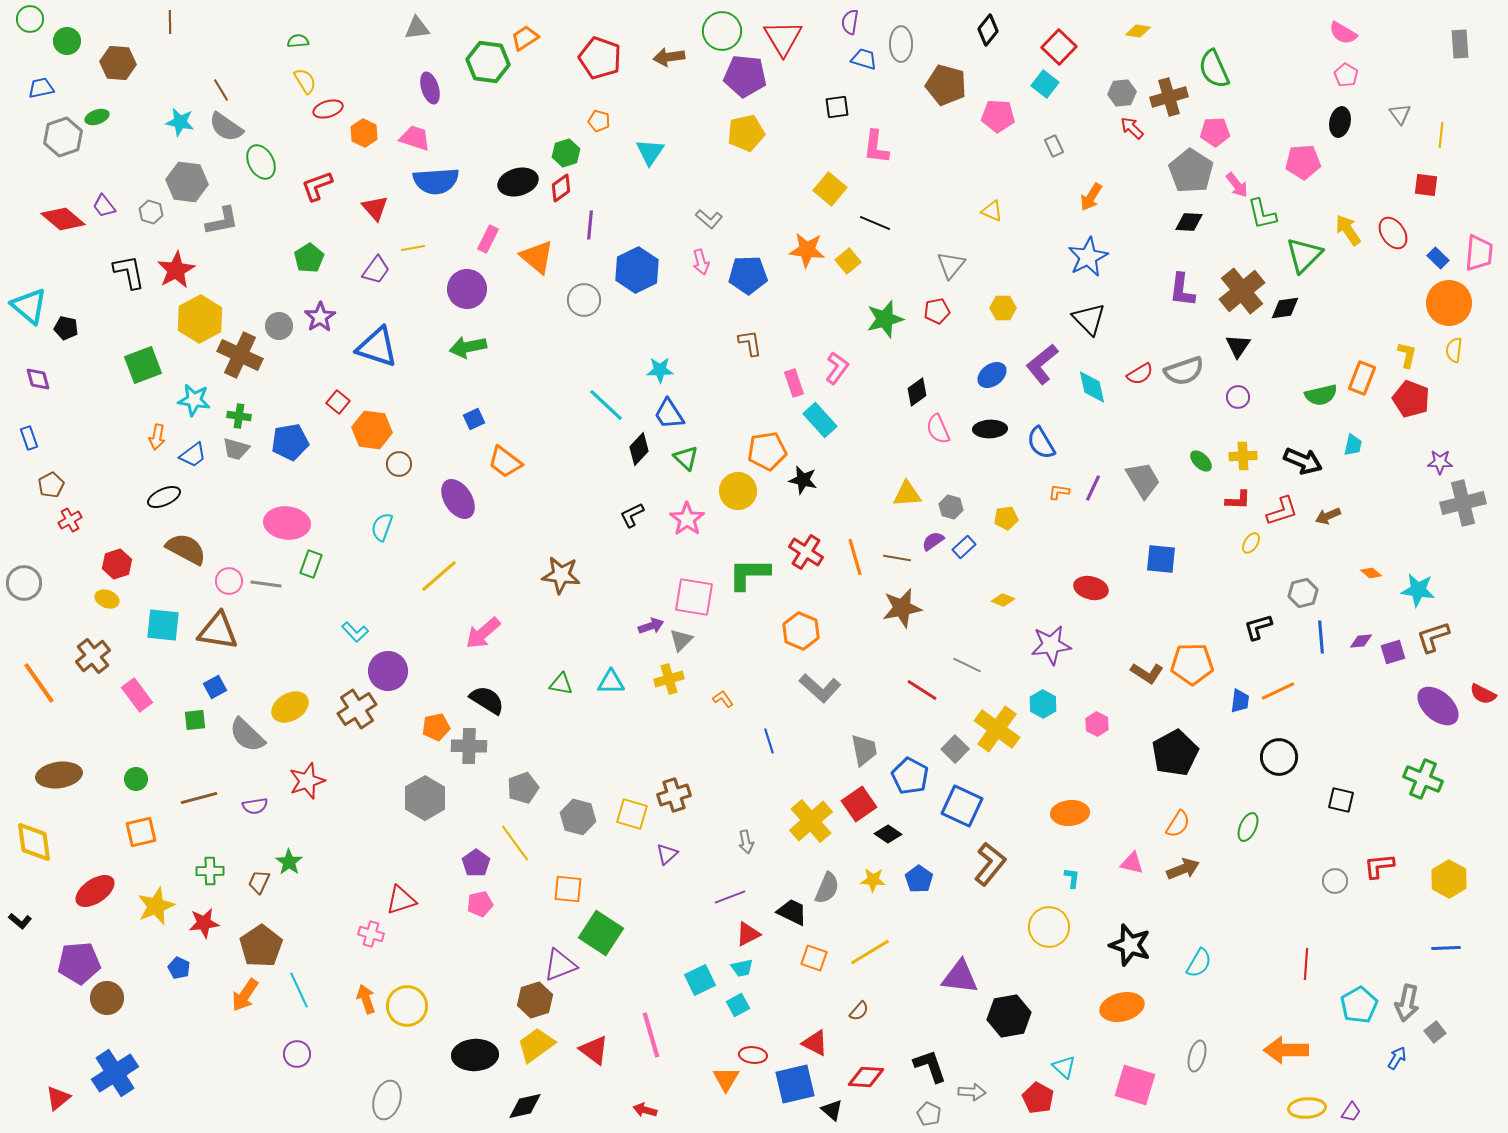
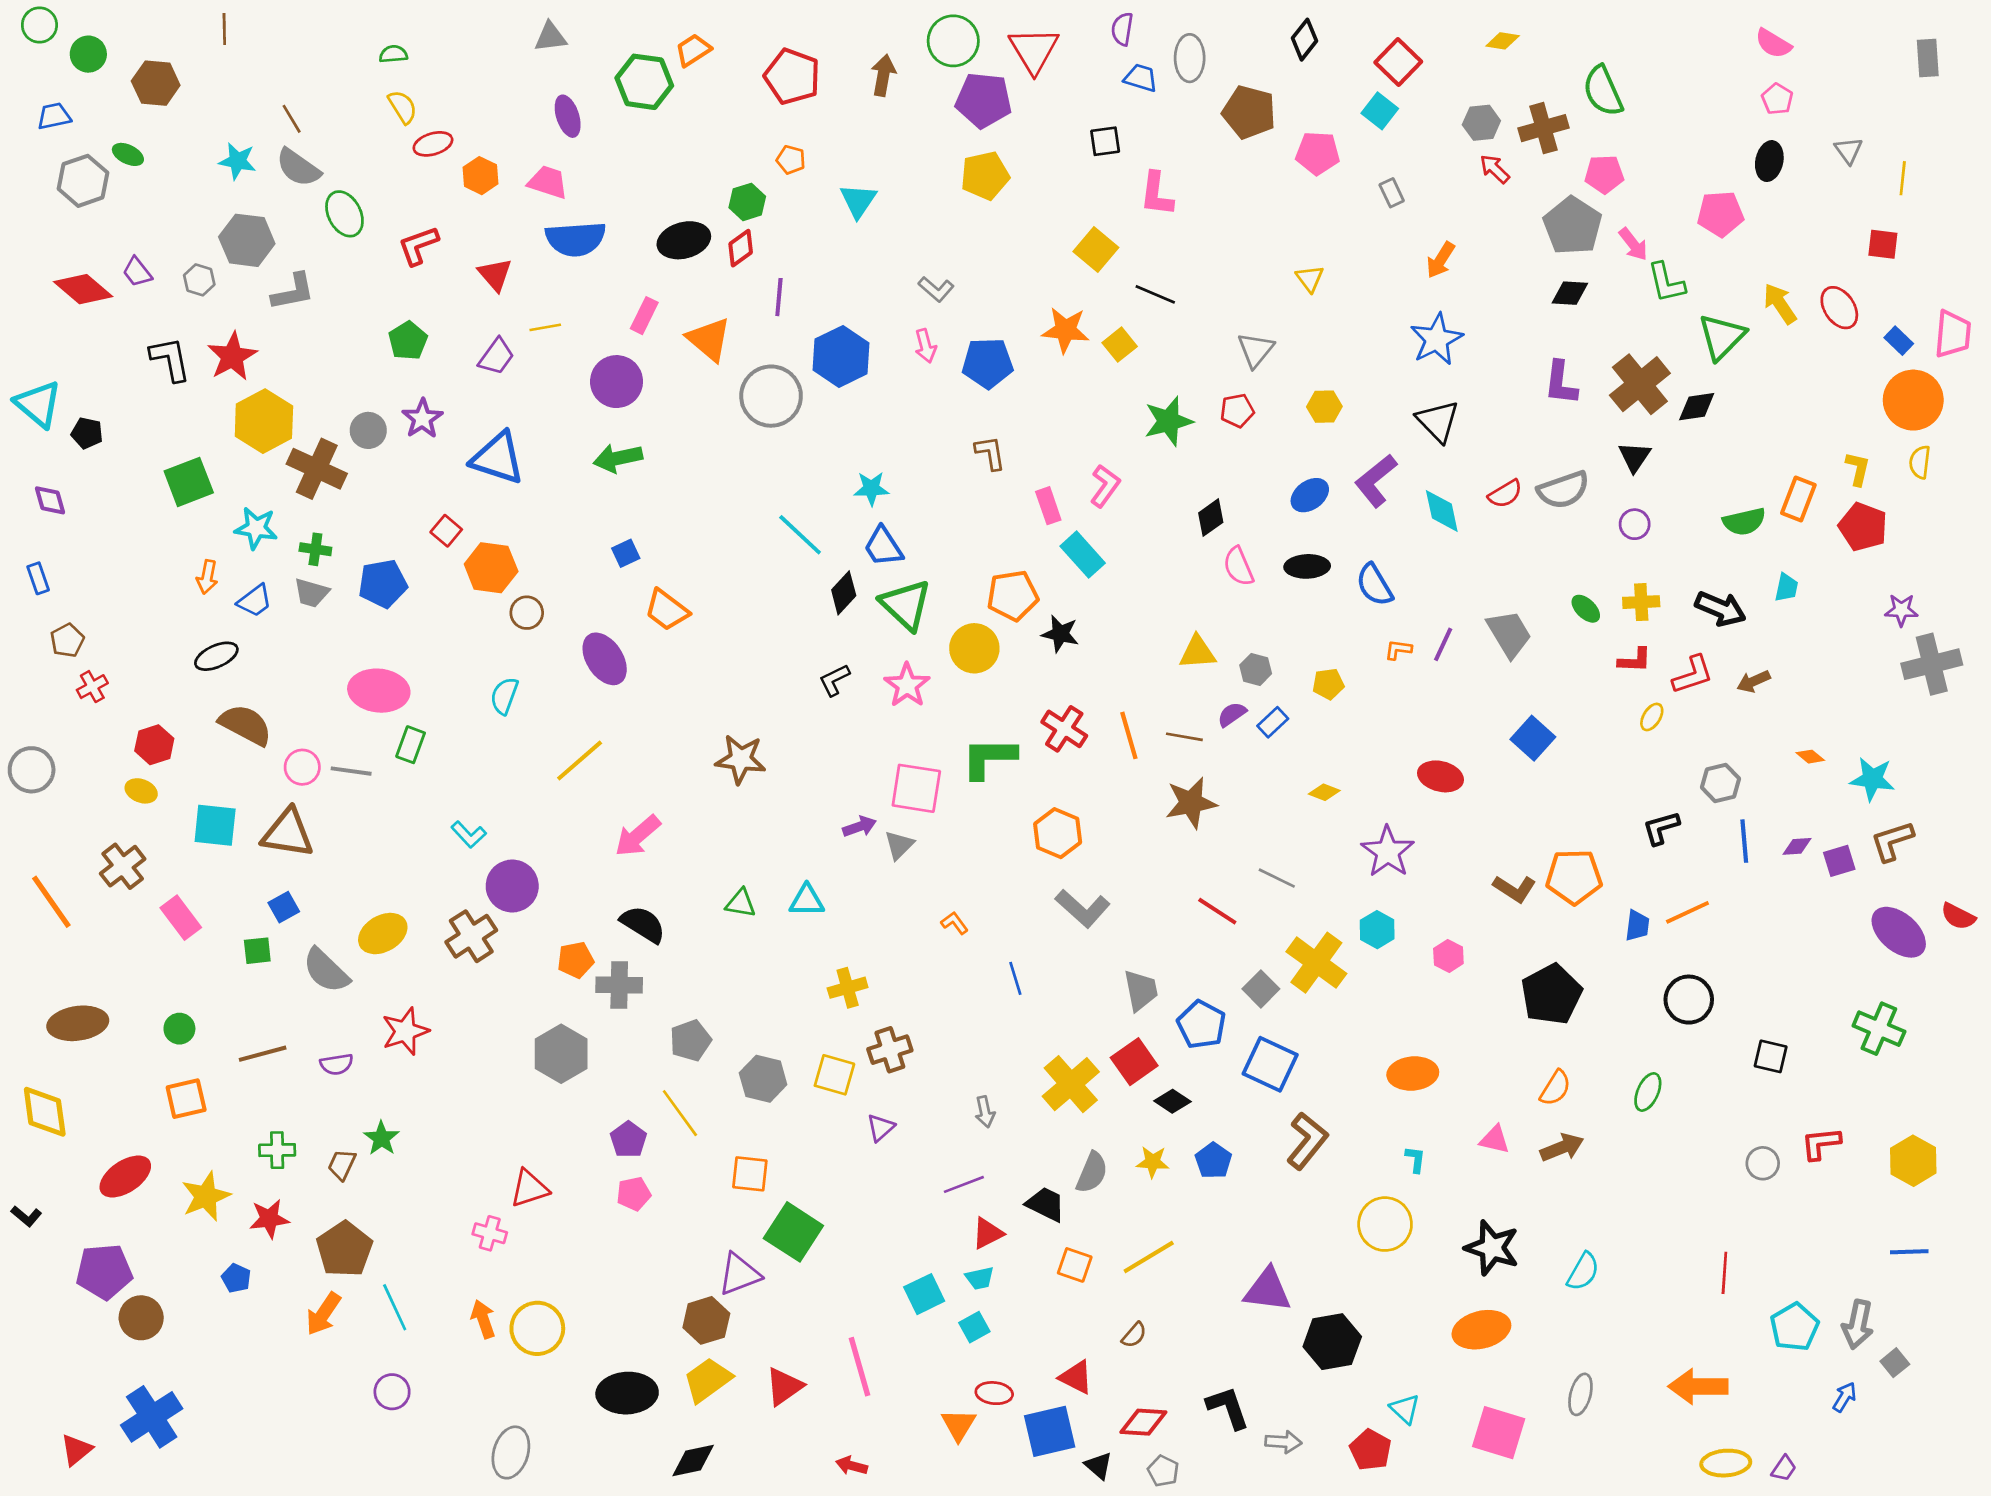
brown arrow: (669, 57) -> (883, 75), turned 108
green ellipse: (97, 117) -> (128, 154), turned 45
yellow triangle: (992, 211) -> (1310, 279), turned 30
gray circle: (584, 300) -> (771, 396), size x1.4
green triangle: (686, 458) -> (906, 605), size x1.6
blue square: (1161, 559) -> (1533, 738), turned 36
purple star: (1051, 645) -> (1388, 852), turned -30
yellow cross: (669, 679) -> (848, 988), moved
red triangle: (594, 1050) -> (784, 1386), turned 48
gray pentagon: (929, 1114) -> (1163, 1471), moved

